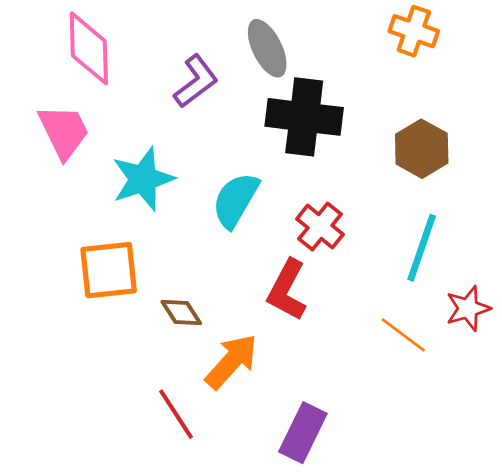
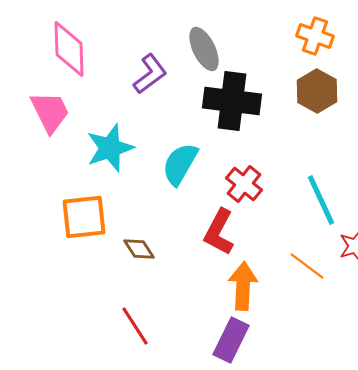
brown hexagon: (422, 149) -> (317, 91), moved
cyan line: (422, 248) -> (321, 200), turned -44
orange arrow: (231, 361) -> (243, 286), moved, turned -39

